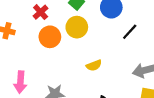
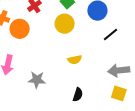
orange circle: (50, 37) -> (20, 29), moved

